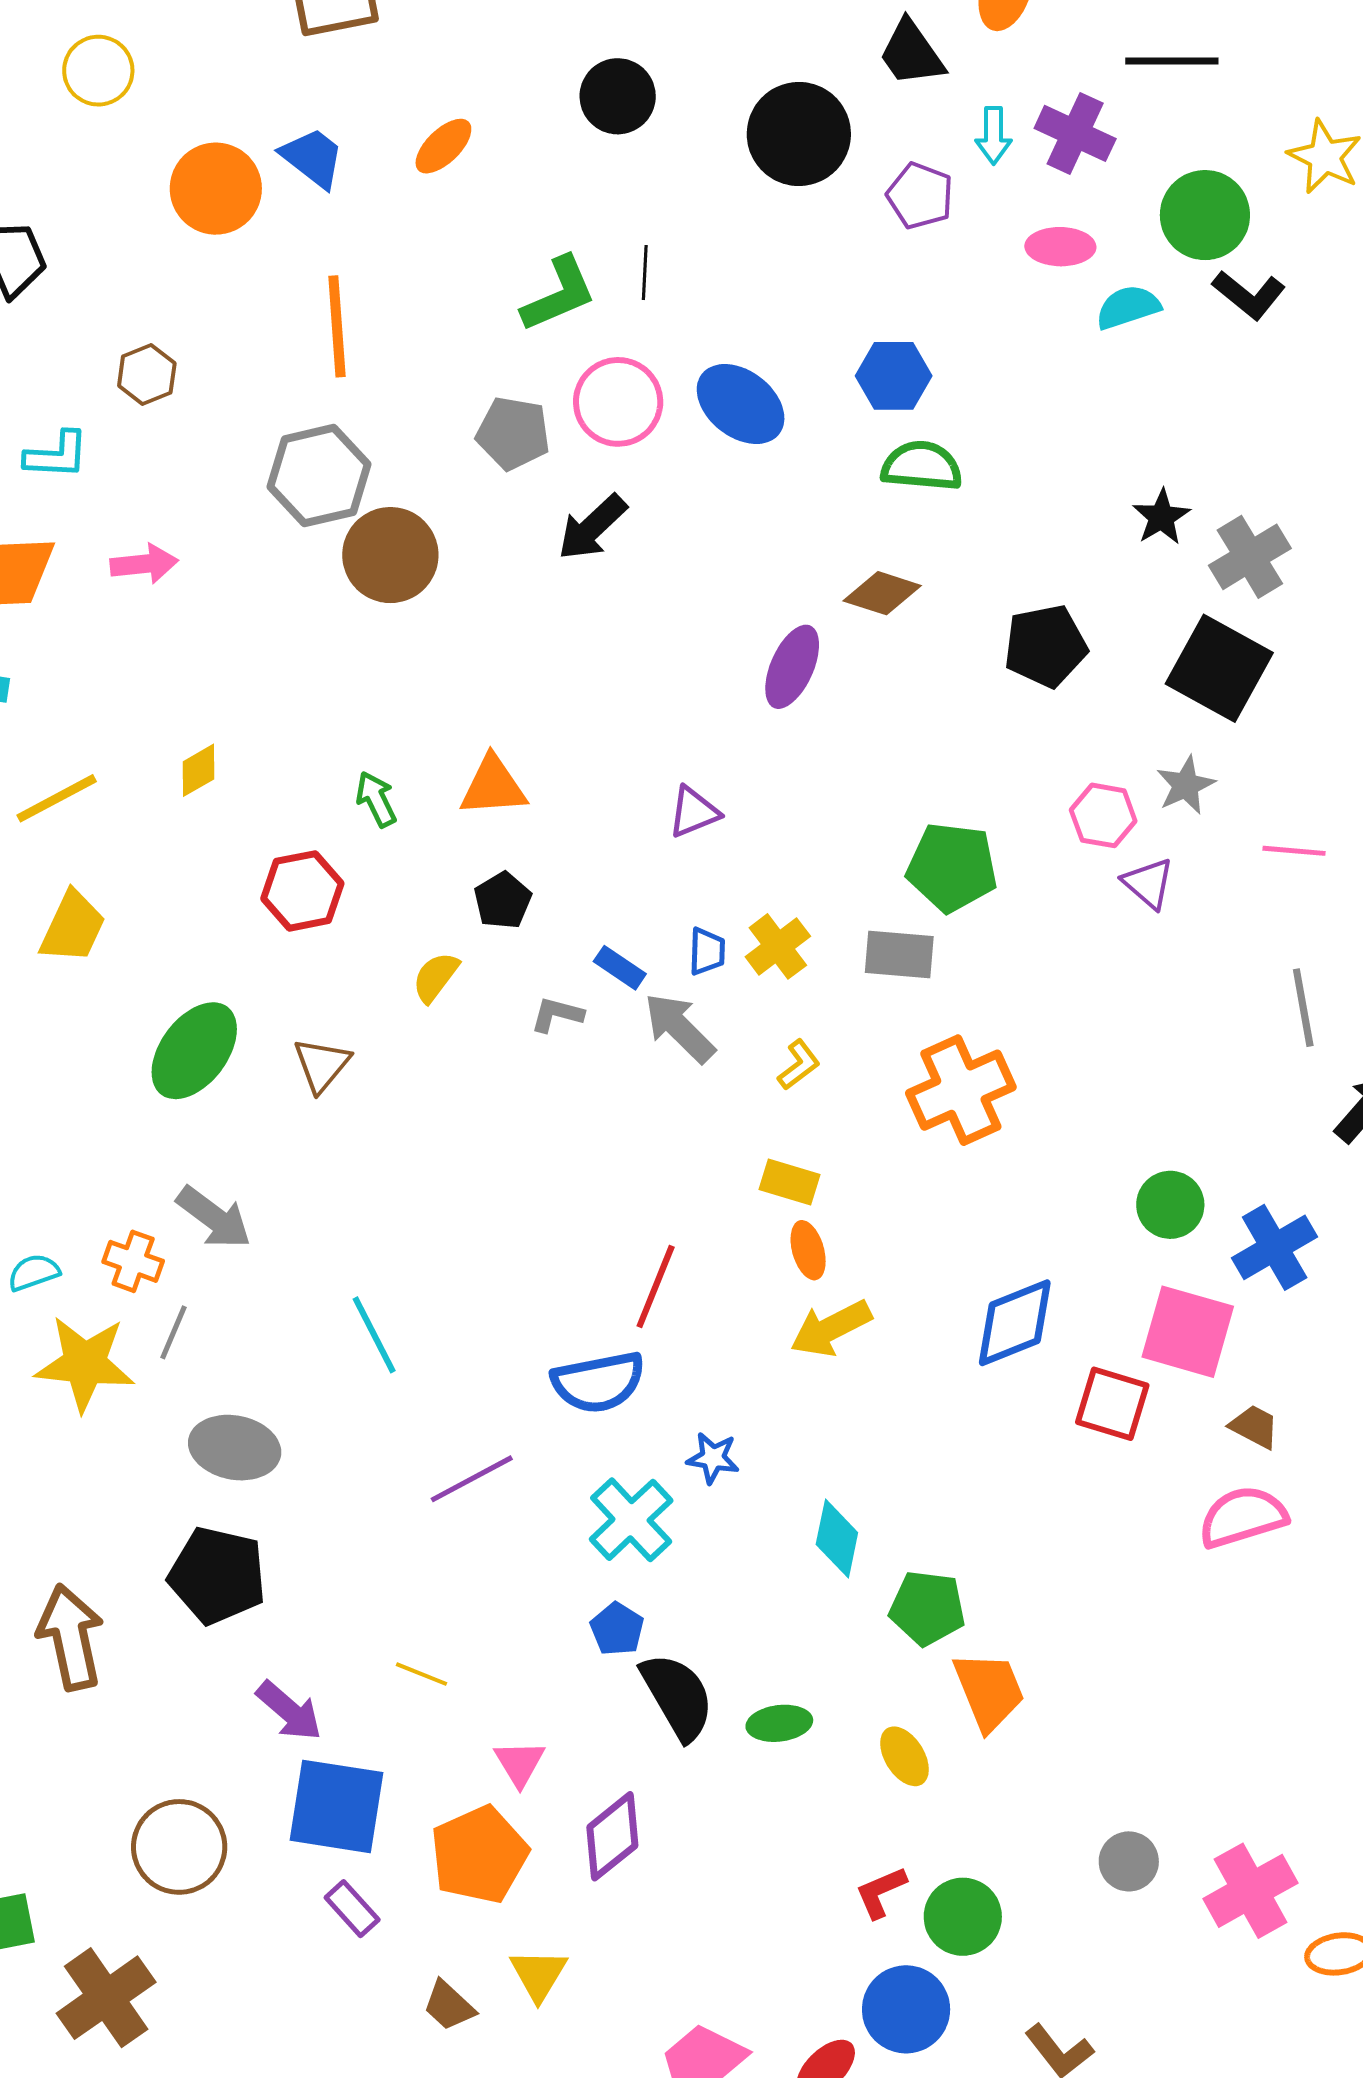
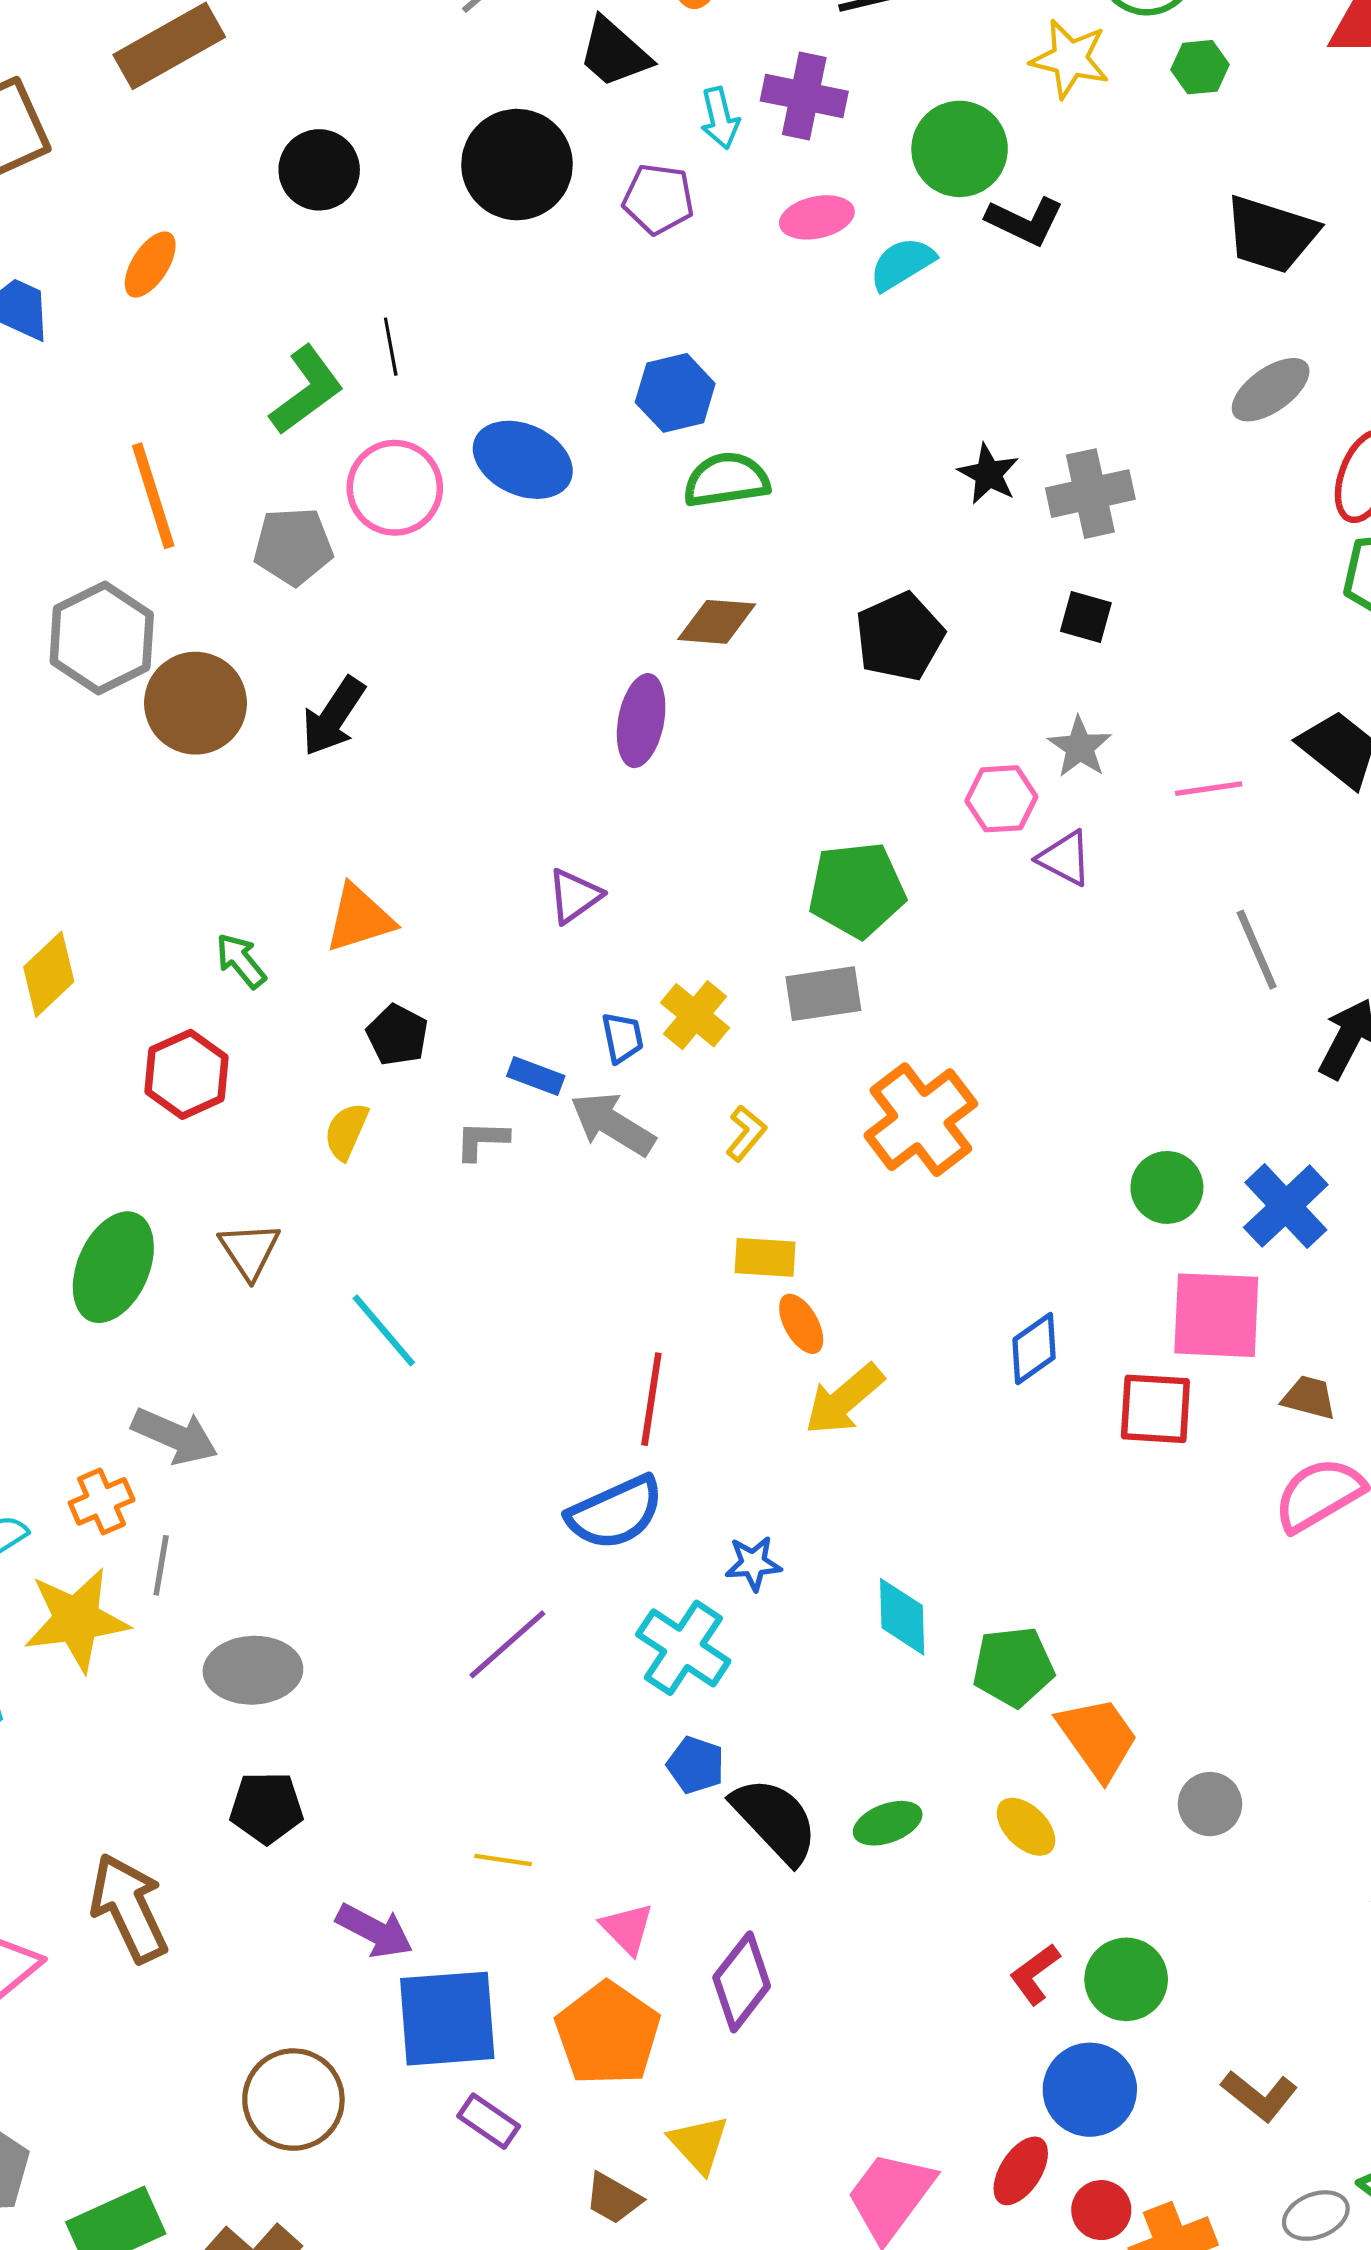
orange line: (337, 326) -> (153, 496), moved
black arrow: (592, 527) -> (333, 716), moved
gray cross: (1250, 557) -> (1090, 494), turned 32
black square: (1219, 668) -> (1086, 617), size x0.5
yellow diamond: (199, 770) -> (49, 974), size x1.4
orange cross: (133, 1261) -> (102, 1501), turned -30
blue diamond: (1015, 1323) -> (1034, 1349), size x0.7
cyan line: (374, 1335) -> (384, 1330), moved
black pentagon: (217, 1575) -> (266, 1808), size x0.7
gray circle: (1129, 1861) -> (1210, 1804), moved

